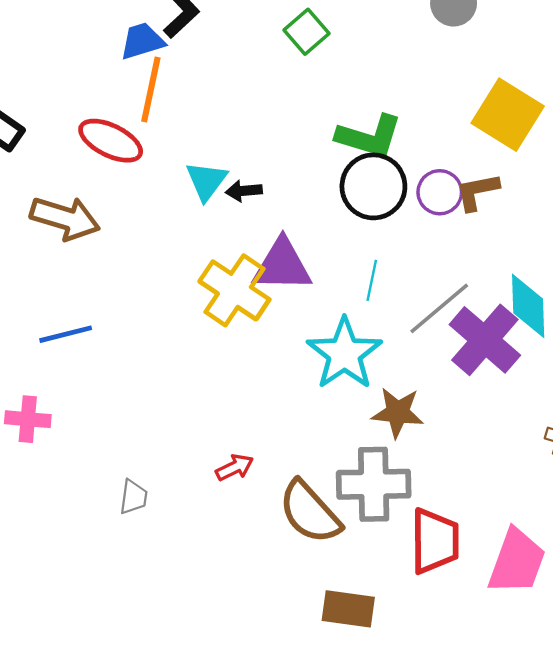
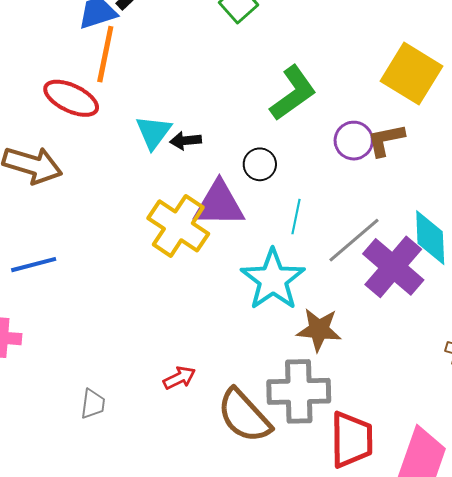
green L-shape: (369, 136) -> (293, 93), turned -52
black circle: (373, 186) -> (260, 164), moved, size x0.6

